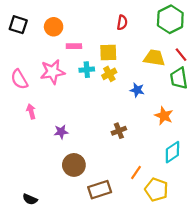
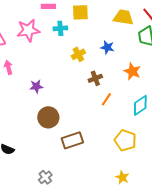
yellow cross: (109, 74) -> (78, 54), moved
brown cross: (119, 131) -> (95, 78), moved
orange line: (136, 172) -> (106, 99), moved

